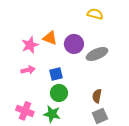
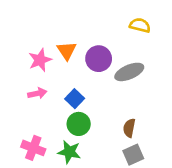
yellow semicircle: (95, 14) -> (140, 25), moved
orange triangle: (50, 38) -> (67, 51), turned 35
blue square: (56, 74) -> (75, 99), turned -32

